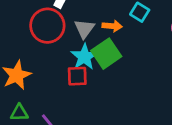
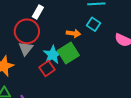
gray triangle: (84, 29) -> (26, 49), moved
red square: (77, 76) -> (47, 68), turned -35

